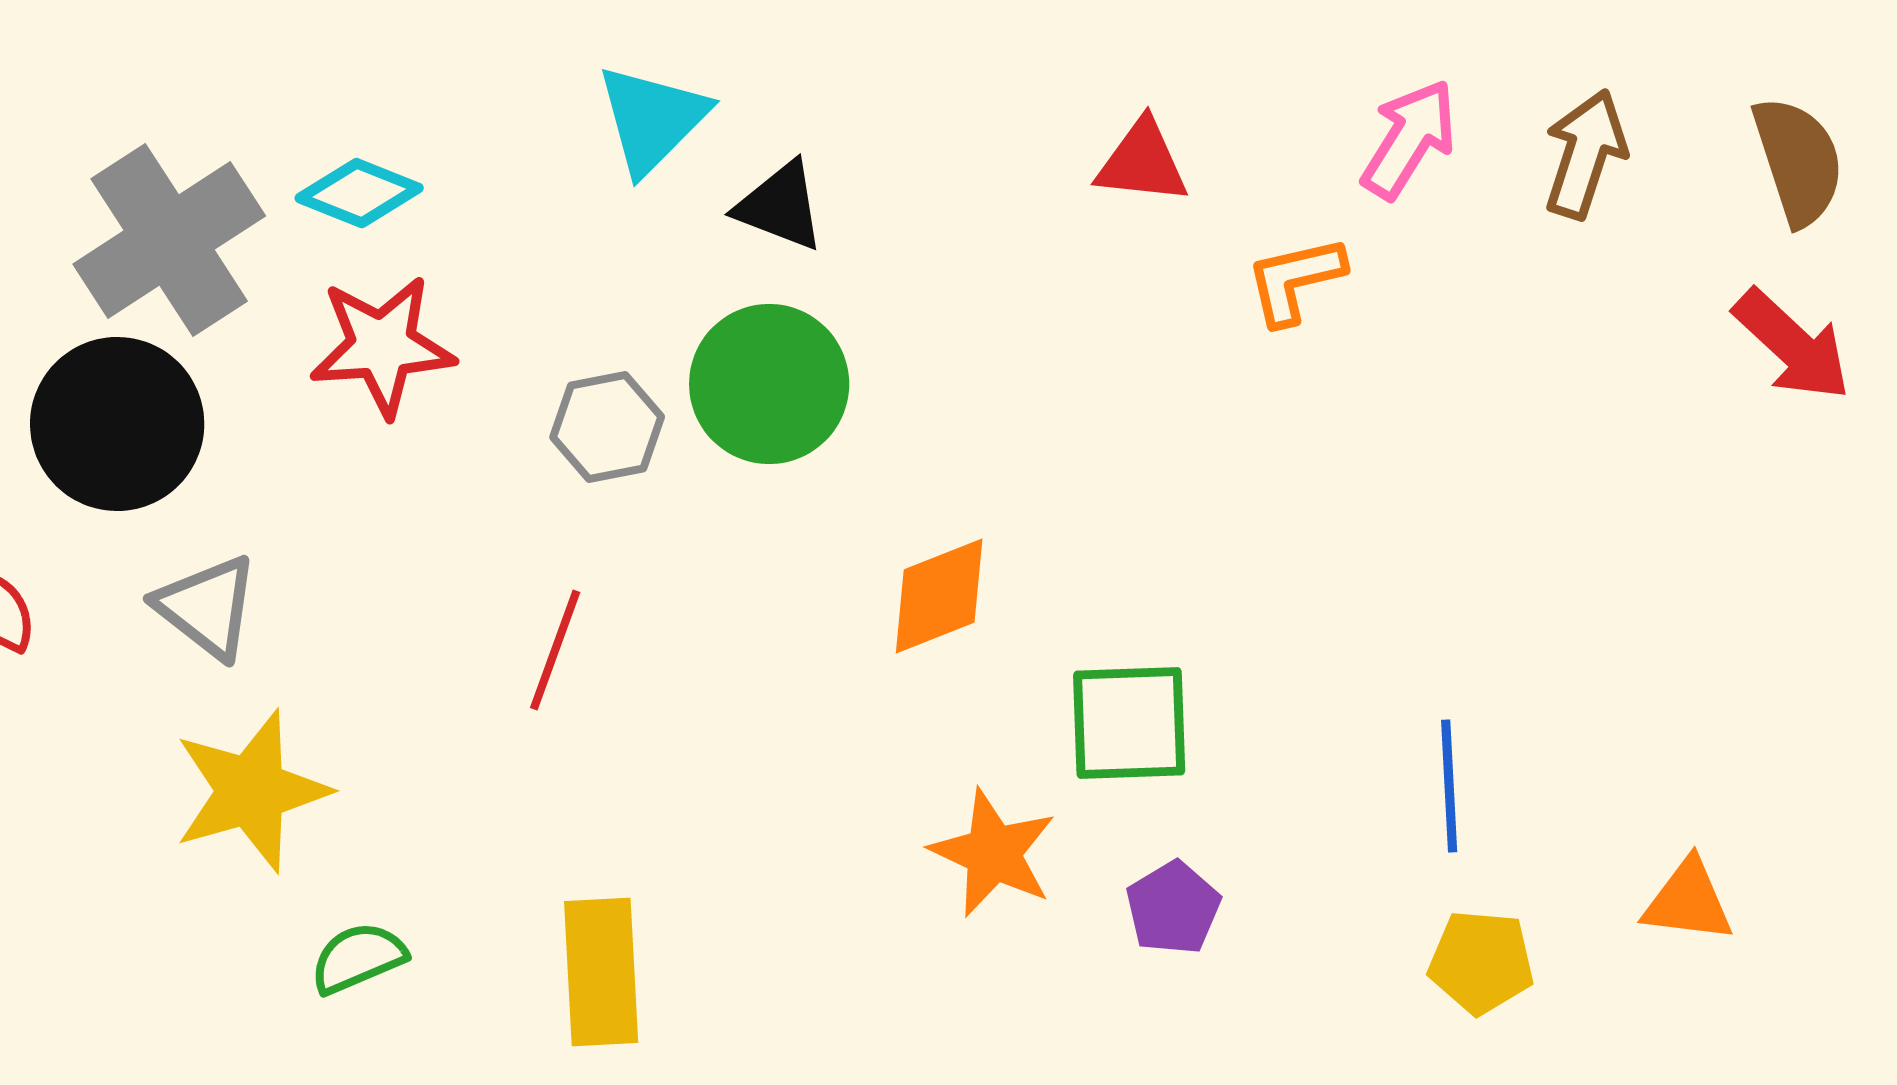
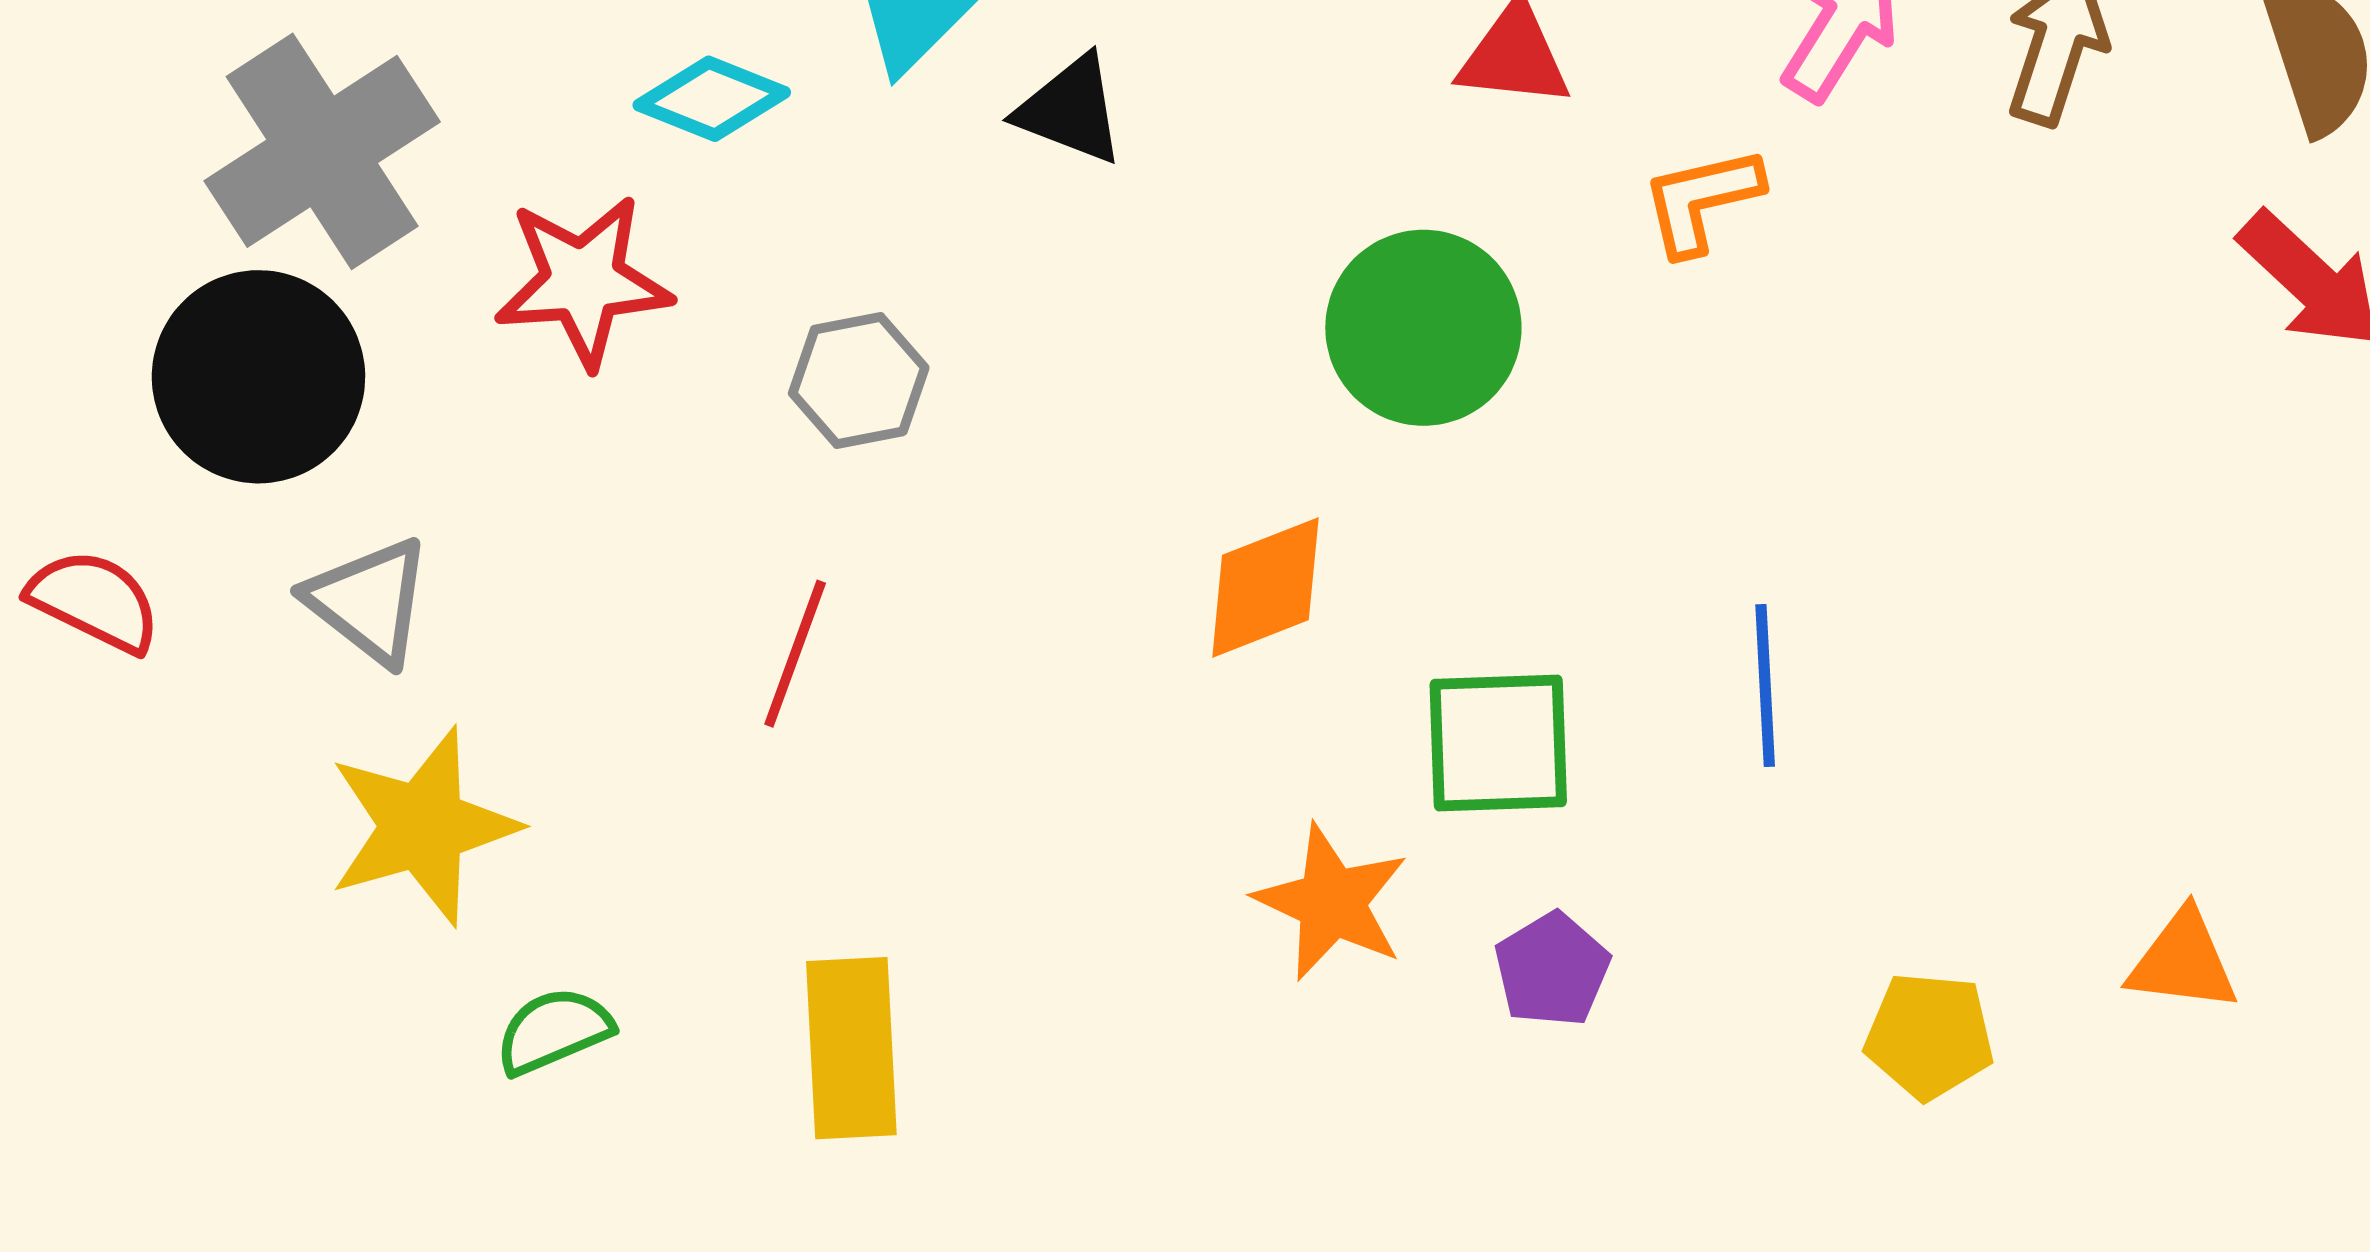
cyan diamond: (359, 193) -> (712, 99), moved
green circle: (769, 384) -> (1423, 328), moved
blue line: (1449, 786) -> (1765, 685), moved

